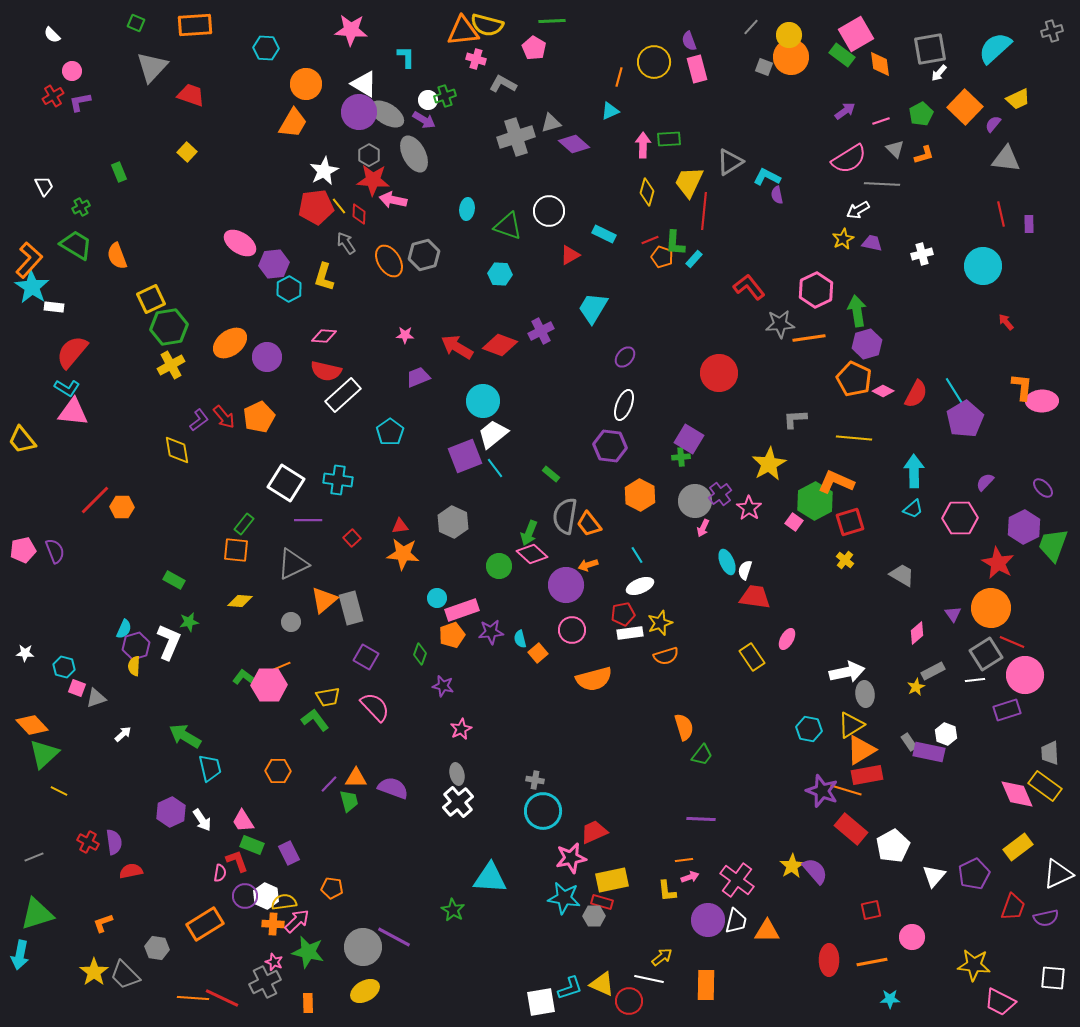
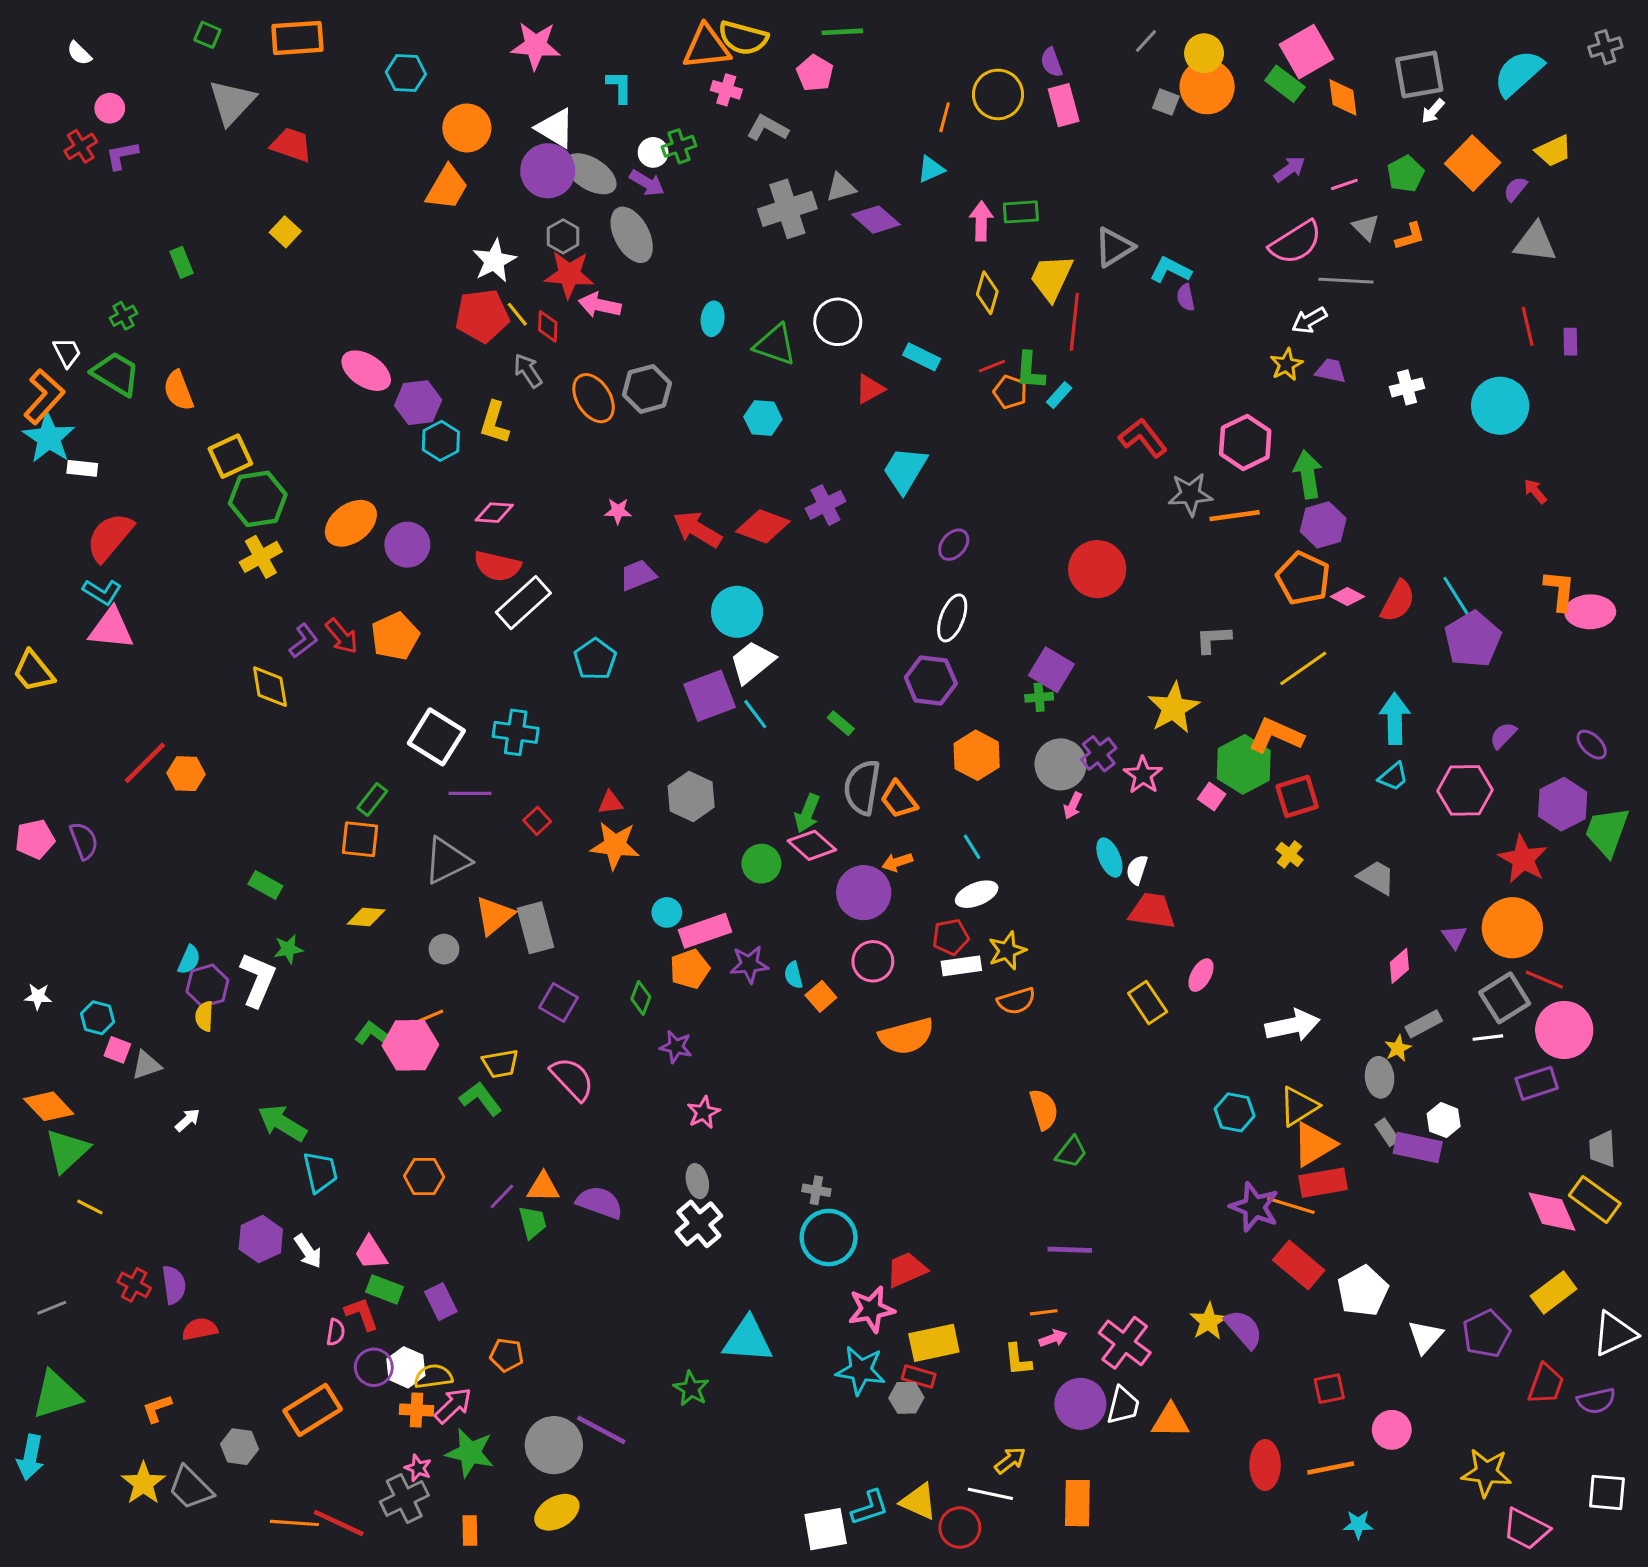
white trapezoid: (44, 186) -> (67, 352), moved
yellow line: (854, 438) -> (1303, 668), turned -40
gray ellipse: (865, 694) -> (1380, 1077), moved

